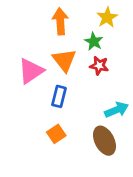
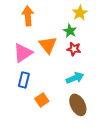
orange arrow: (60, 21) -> (28, 16), moved
blue rectangle: (59, 96) -> (24, 80), moved
cyan arrow: (117, 110) -> (75, 78), moved

